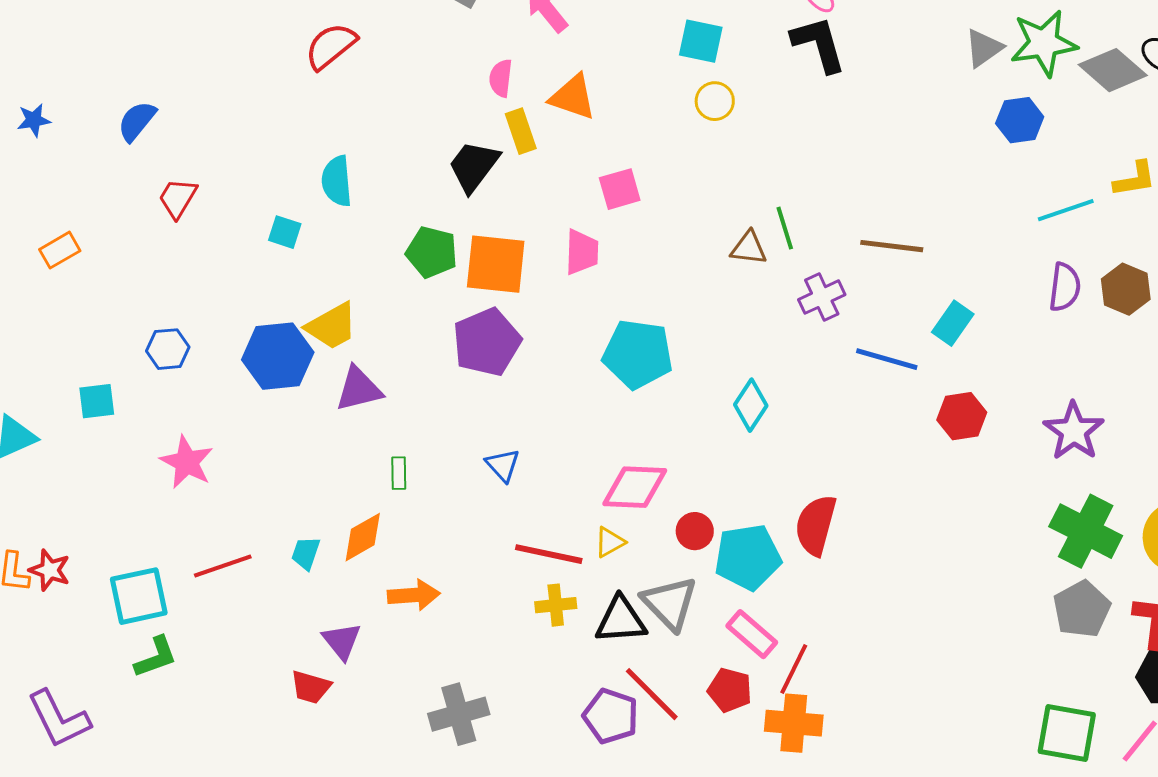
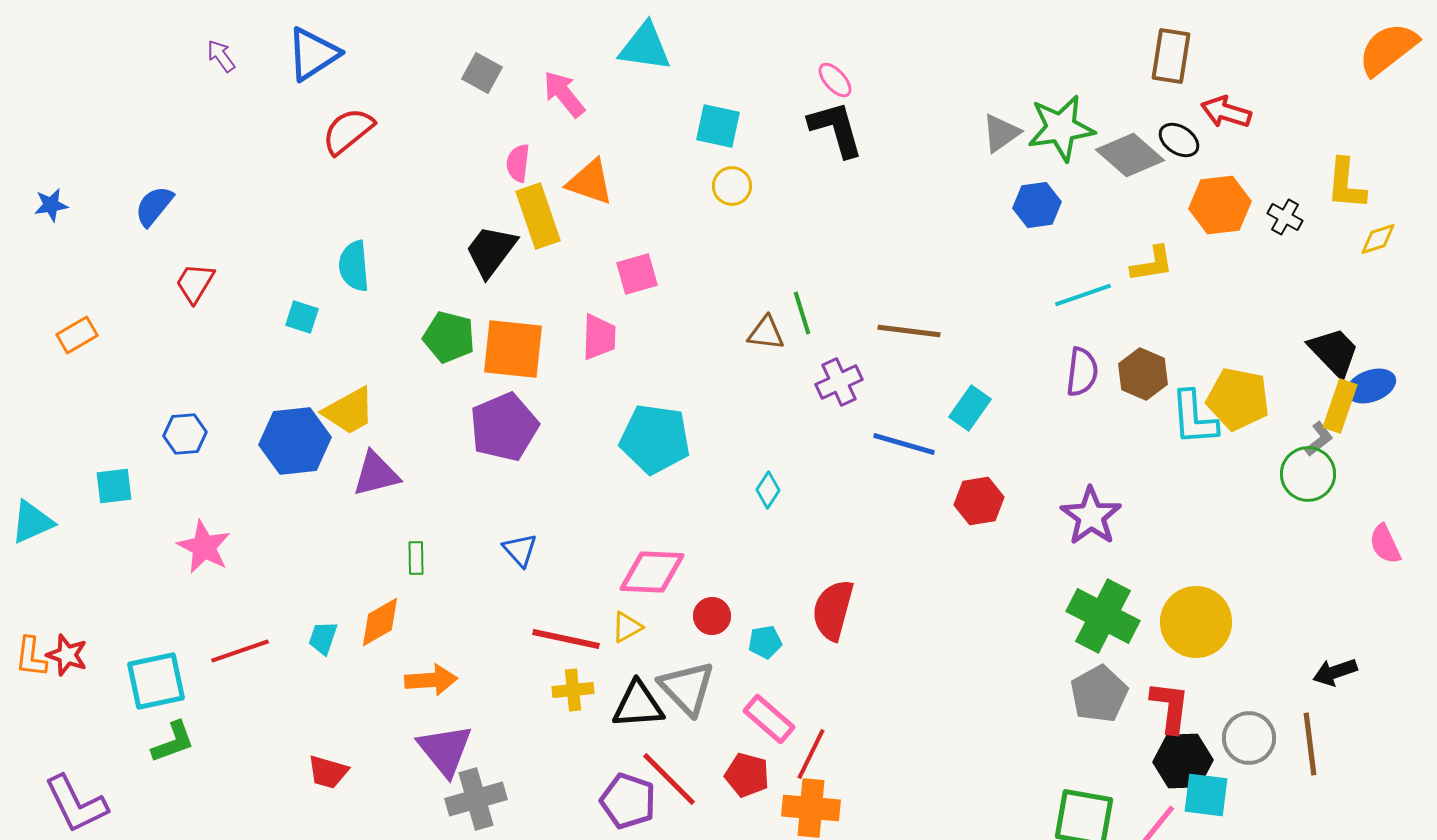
yellow rectangle: (521, 131) -> (538, 216), size x1.4
cyan diamond: (751, 405) -> (768, 490), size x0.7
cyan pentagon: (748, 557) -> (765, 642), size x0.5
purple triangle: (342, 641) -> (445, 750), moved, size x1.4

